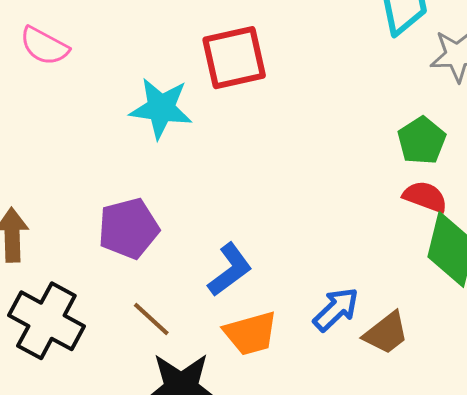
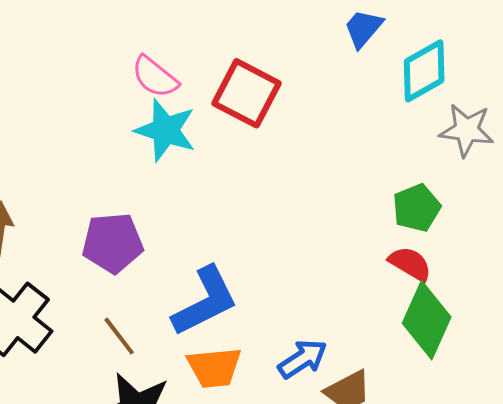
pink semicircle: (44, 46) -> (155, 77), moved
red square: (234, 58) -> (247, 93), turned 30
blue L-shape: (230, 270) -> (205, 301), size x1.4

